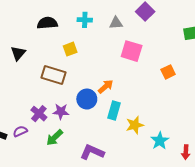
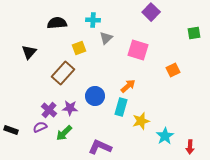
gray triangle: (116, 23) -> (106, 38), moved, turned -40
brown rectangle: (54, 75) -> (63, 73), turned -65
orange arrow: (106, 87) -> (128, 86), moved
purple semicircle: (20, 131) -> (40, 127), moved

